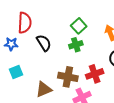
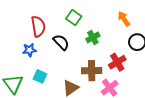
green square: (79, 26) -> (74, 17), moved
cyan square: (16, 72) -> (40, 76), turned -32

